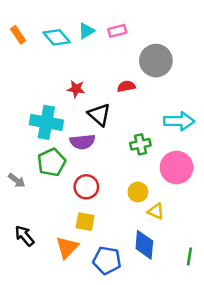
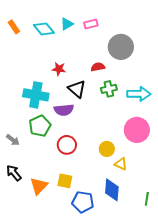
green cross: (140, 144) -> (109, 89), moved
yellow square: (85, 222) -> (65, 181), moved
black arrow: (24, 236) -> (14, 173), moved
orange triangle: (67, 247) -> (39, 186), moved

